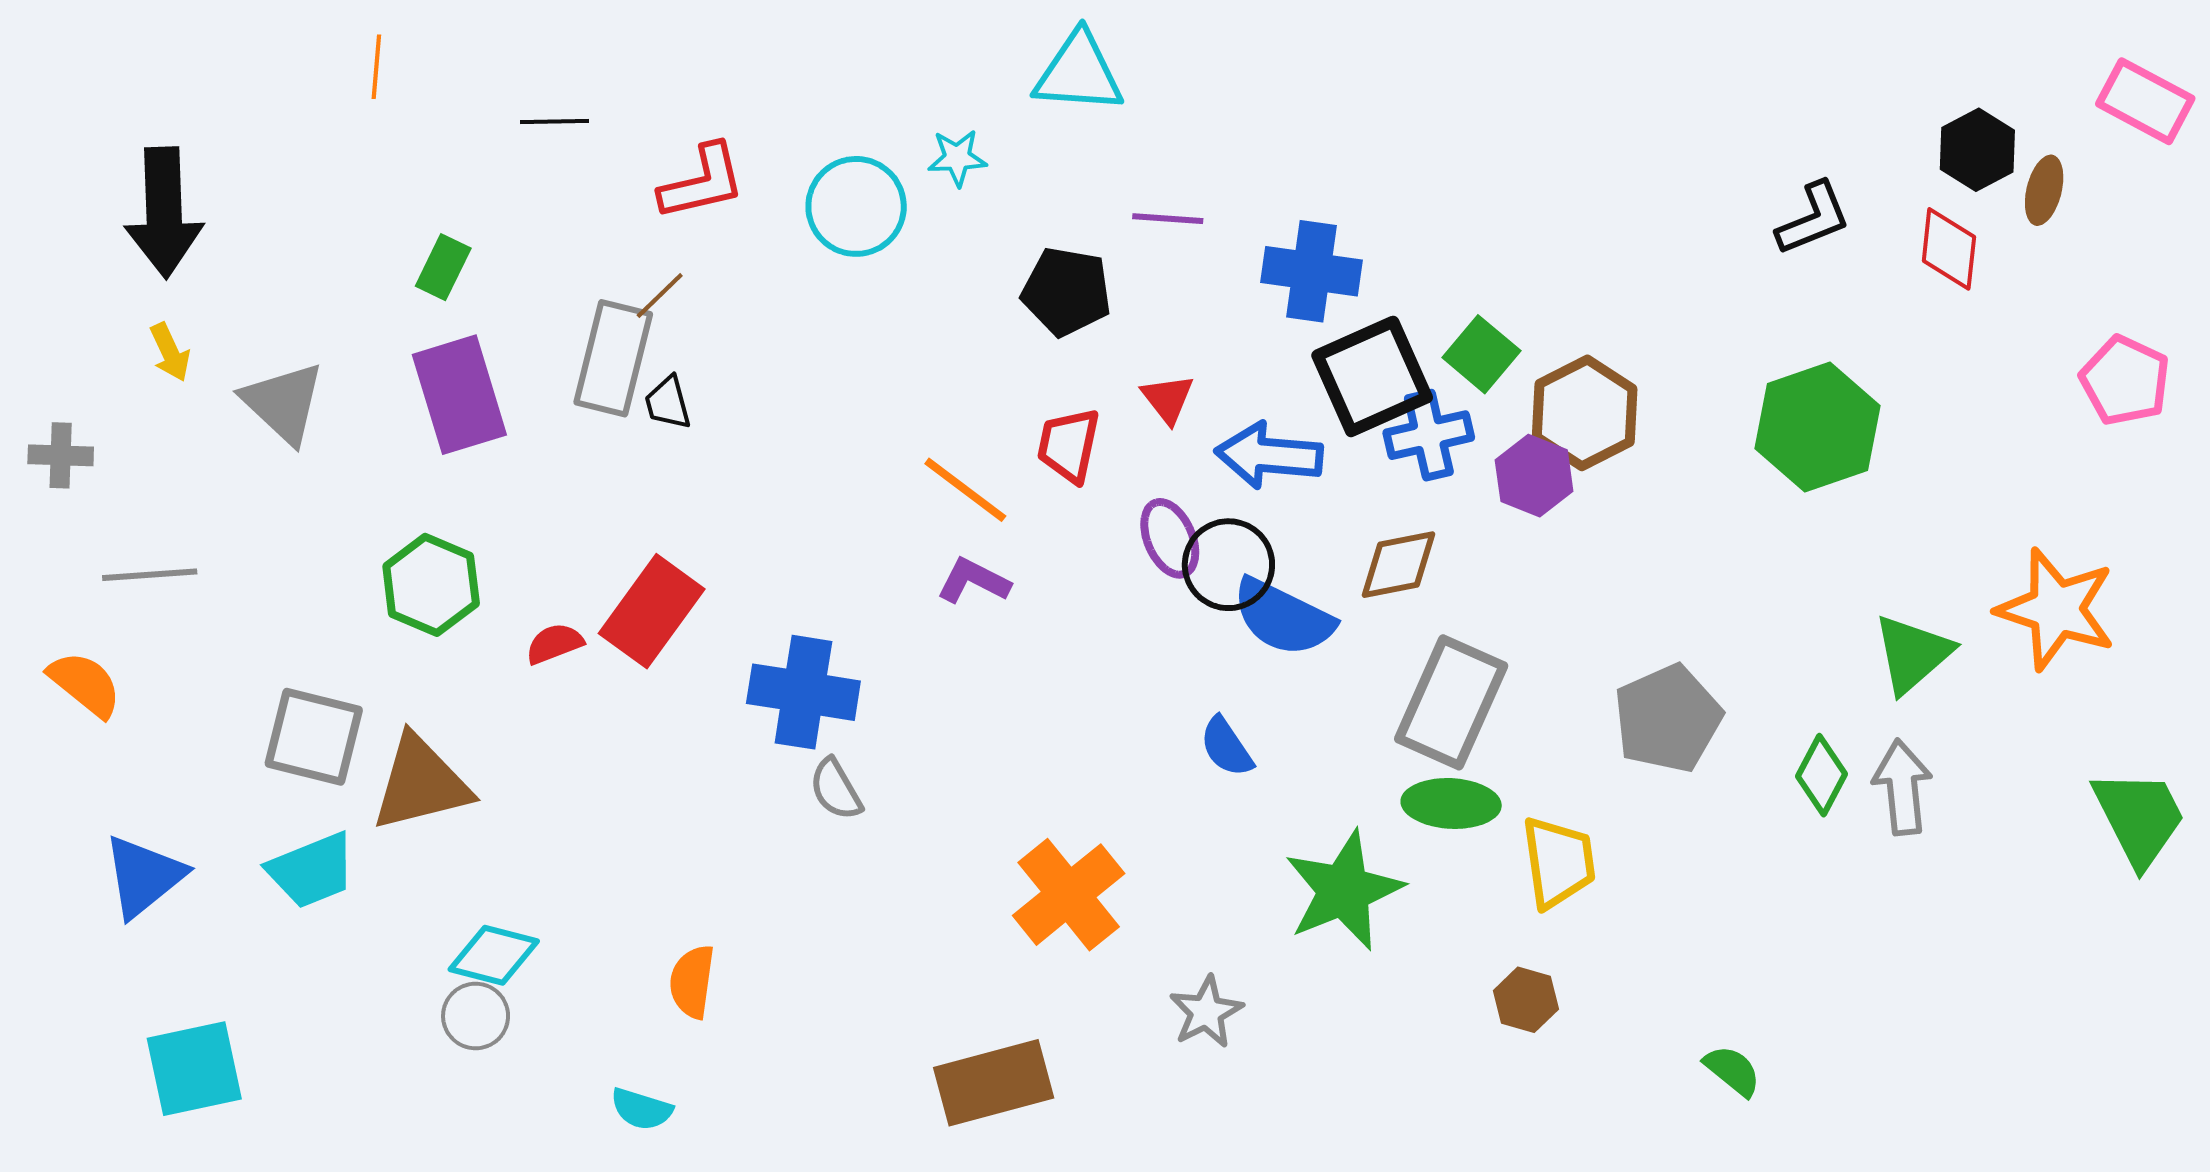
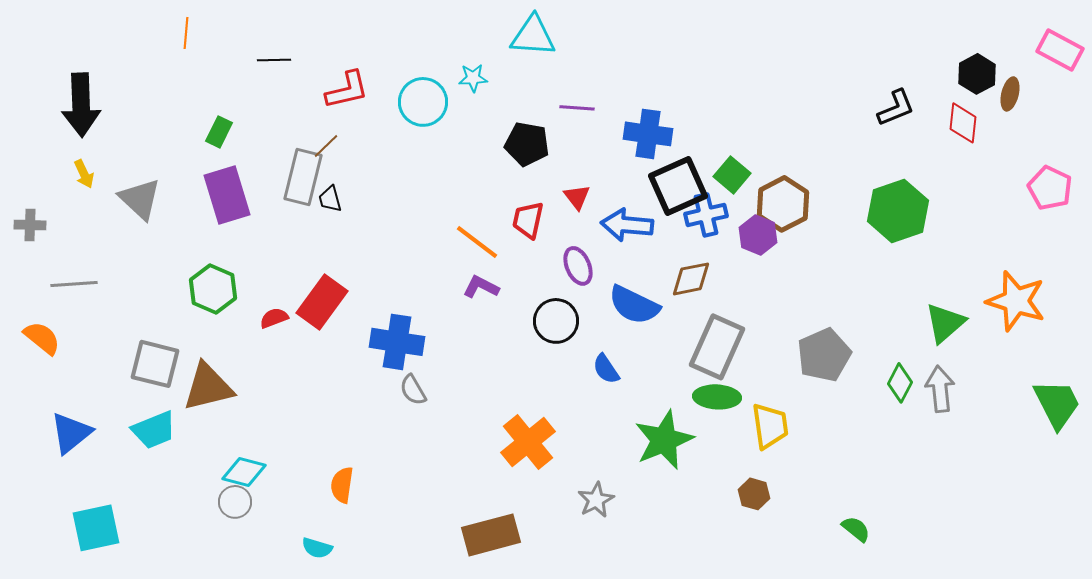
black circle: (1228, 565) -> (556, 321), moved

